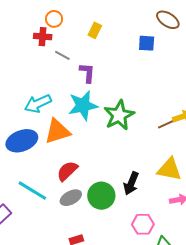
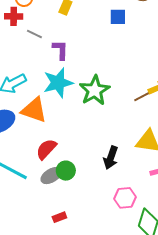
orange triangle: (57, 131) -> (34, 110), turned 40
green circle: (101, 196) -> (66, 171), moved, size x0.7

